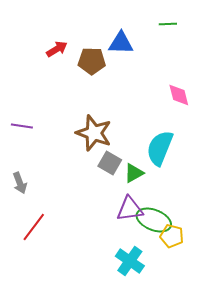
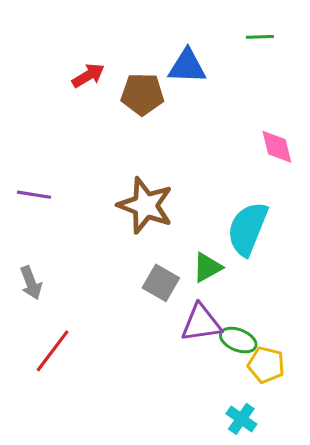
gray square: (110, 163) -> (161, 283), moved
green ellipse: (154, 220) -> (238, 340), size x0.7
cyan cross: (130, 261) -> (241, 419), moved, size x0.7

